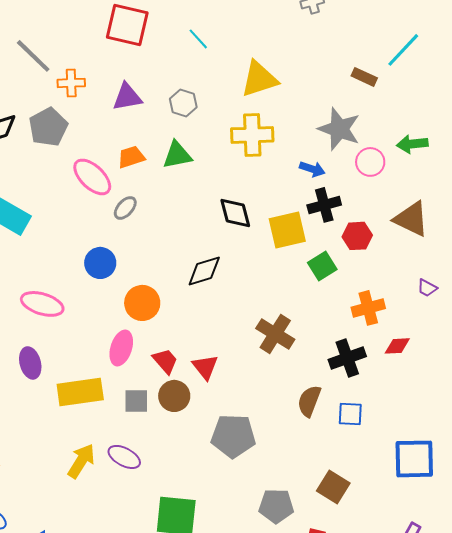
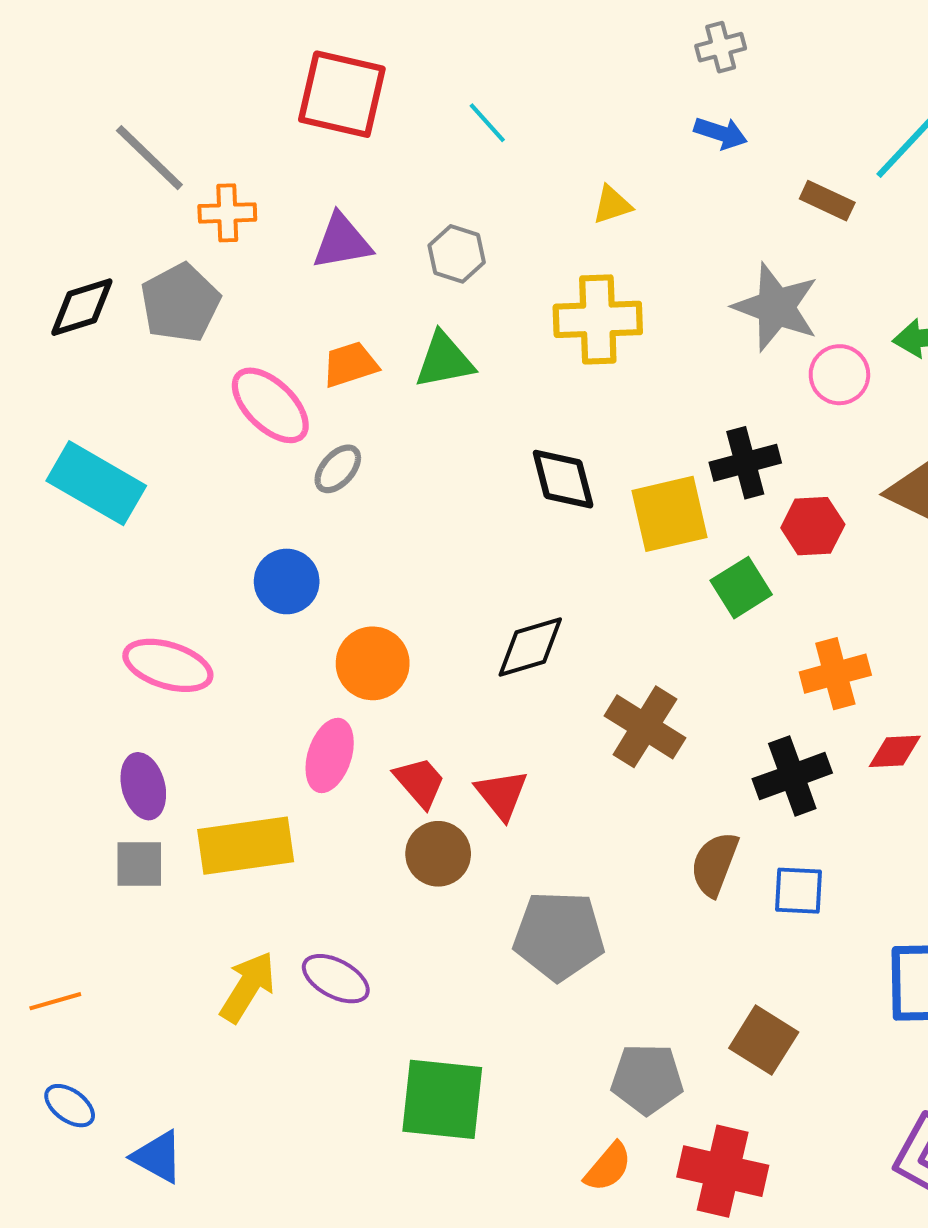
yellow triangle: (259, 79) -> (612, 205), size x0.5
blue arrow: (312, 169) -> (721, 133), moved
black diamond: (204, 271) -> (530, 647), moved
gray square: (136, 401) -> (139, 864), moved

